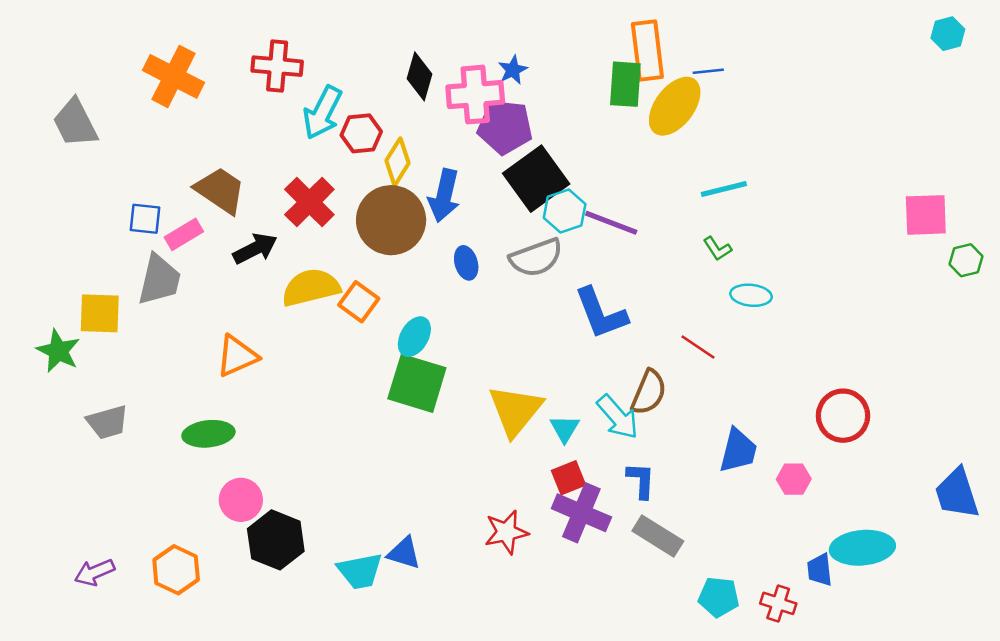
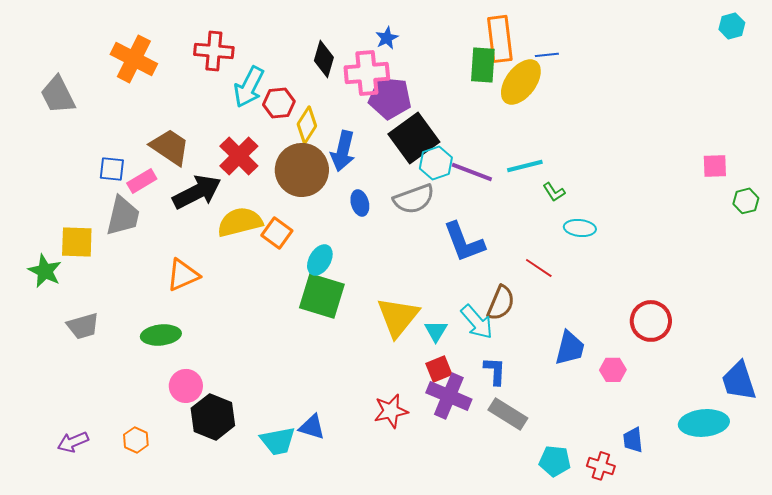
blue star: (513, 70) -> (387, 38), moved
cyan line: (724, 189) -> (525, 166), moved
pink square: (926, 215) -> (715, 166), size x0.7
black arrow: (255, 249) -> (197, 192), size x1.4
cyan ellipse: (862, 548) -> (704, 423), moved
orange hexagon: (176, 570) -> (136, 440), size x0.7

